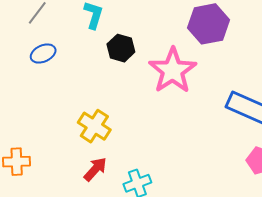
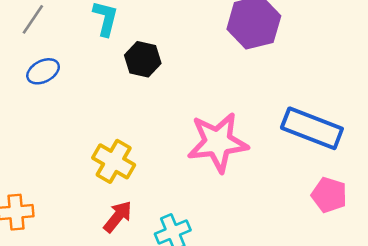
pink star: (173, 71) -> (218, 142), moved, turned 30

